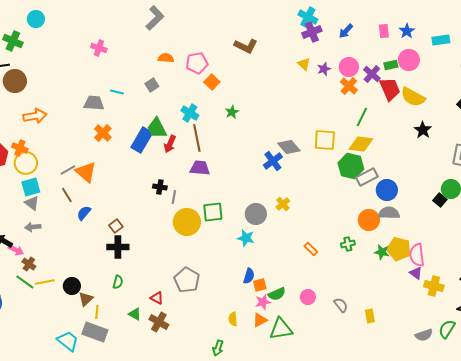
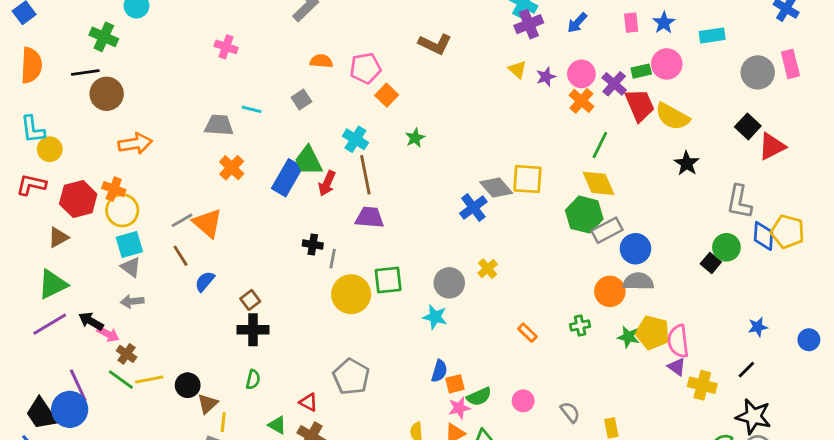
yellow square: (325, 140) -> (527, 179), moved
yellow diamond: (361, 144) -> (598, 183), turned 60

